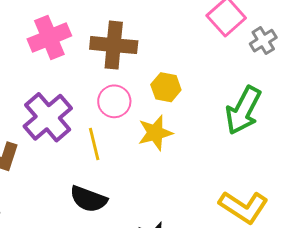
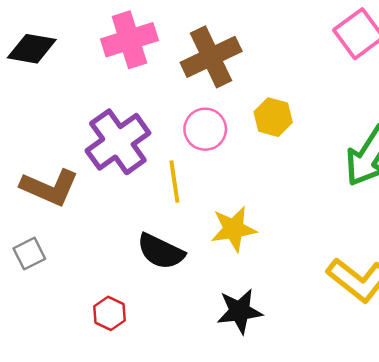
brown cross: (114, 45) -> (211, 57), turned -36
yellow star: (155, 133) -> (234, 229), moved

